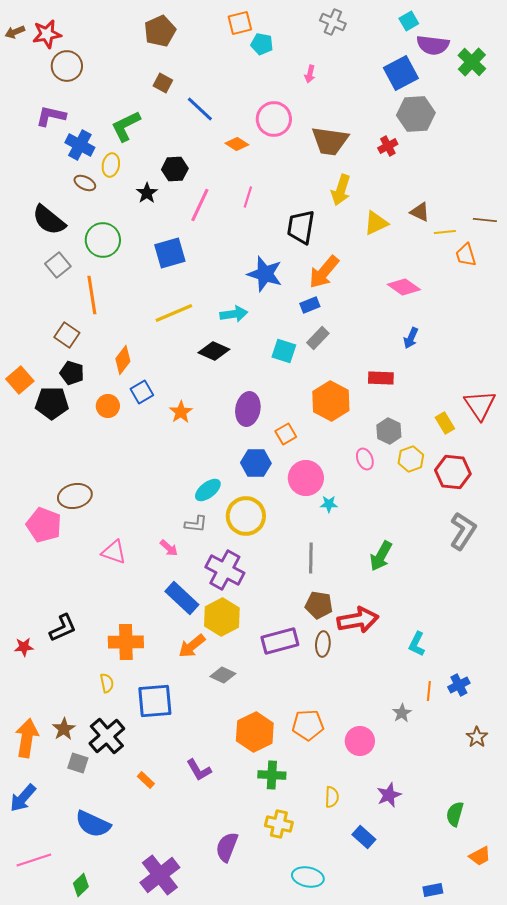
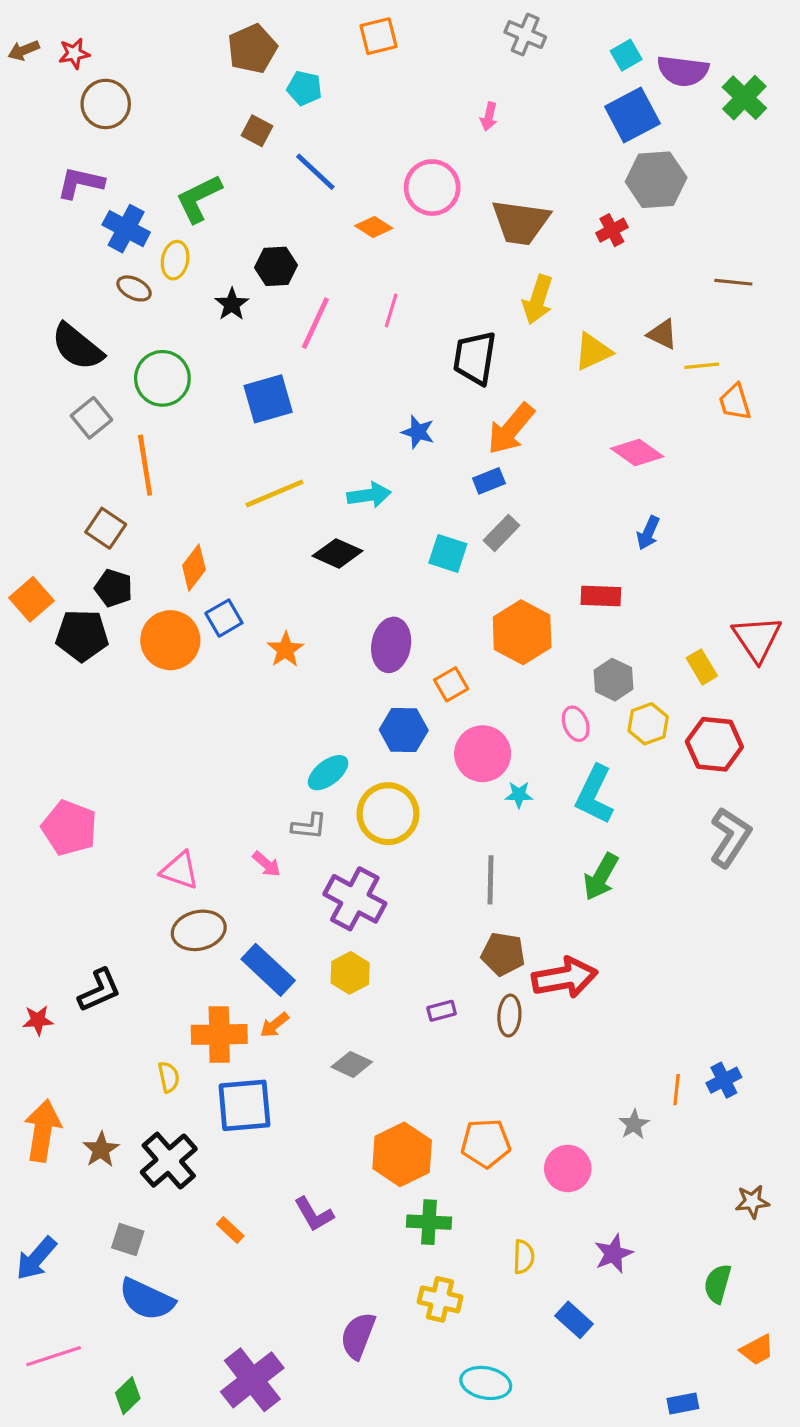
cyan square: (409, 21) -> (626, 55), moved
red star: (47, 34) -> (74, 53), size x0.7
cyan pentagon: (262, 44) -> (304, 88), moved
brown line: (485, 220) -> (733, 282), moved
blue star: (265, 274) -> (418, 432), size x0.6
orange circle: (108, 406) -> (170, 640), size x1.6
brown ellipse: (75, 496) -> (199, 930), moved
blue rectangle: (182, 598) -> (268, 970), moved
yellow hexagon: (222, 617) -> (350, 973), size x0.7
purple rectangle: (280, 641) -> (442, 1011), size x0.5
orange cross: (126, 642) -> (219, 1034), moved
cyan L-shape: (417, 644) -> (595, 795), moved, size x1.5
orange arrow: (192, 646) -> (274, 1025), moved, size x0.7
brown star: (477, 737) -> (752, 1202), moved, turned 30
orange arrow: (27, 738) -> (43, 1131), moved
gray square: (78, 763) -> (128, 1239), moved

